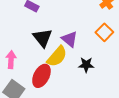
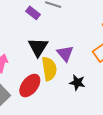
yellow semicircle: (57, 56) -> (49, 69), turned -60

